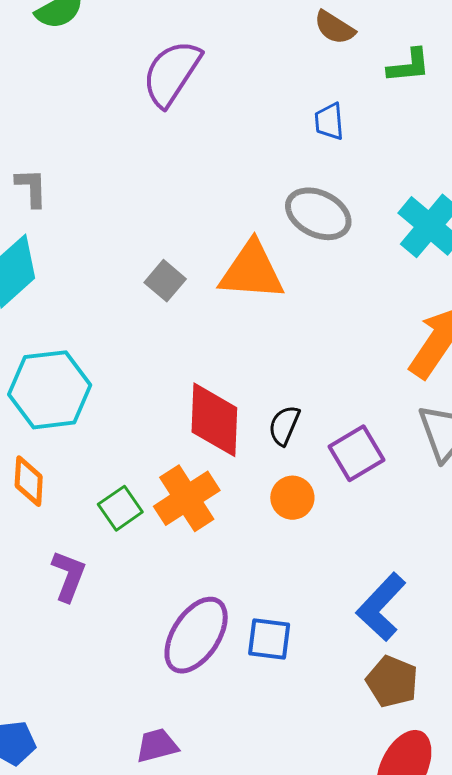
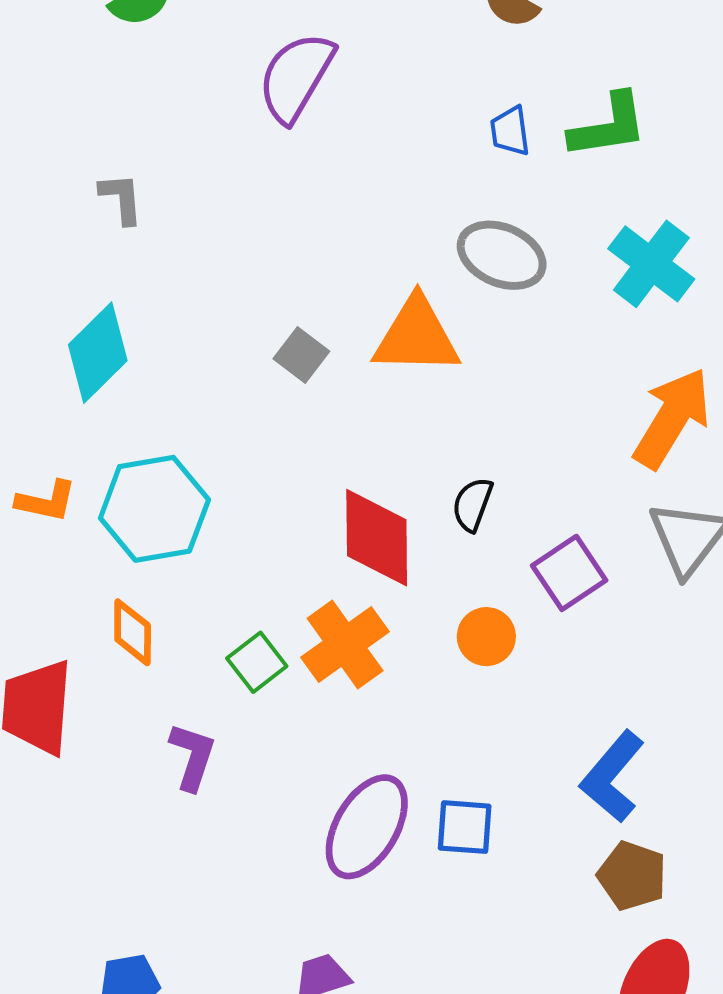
green L-shape: (409, 66) -> (608, 126), moved, size x1.4
gray L-shape: (31, 188) -> (121, 198), moved
black semicircle: (284, 425) -> (472, 504), moved

